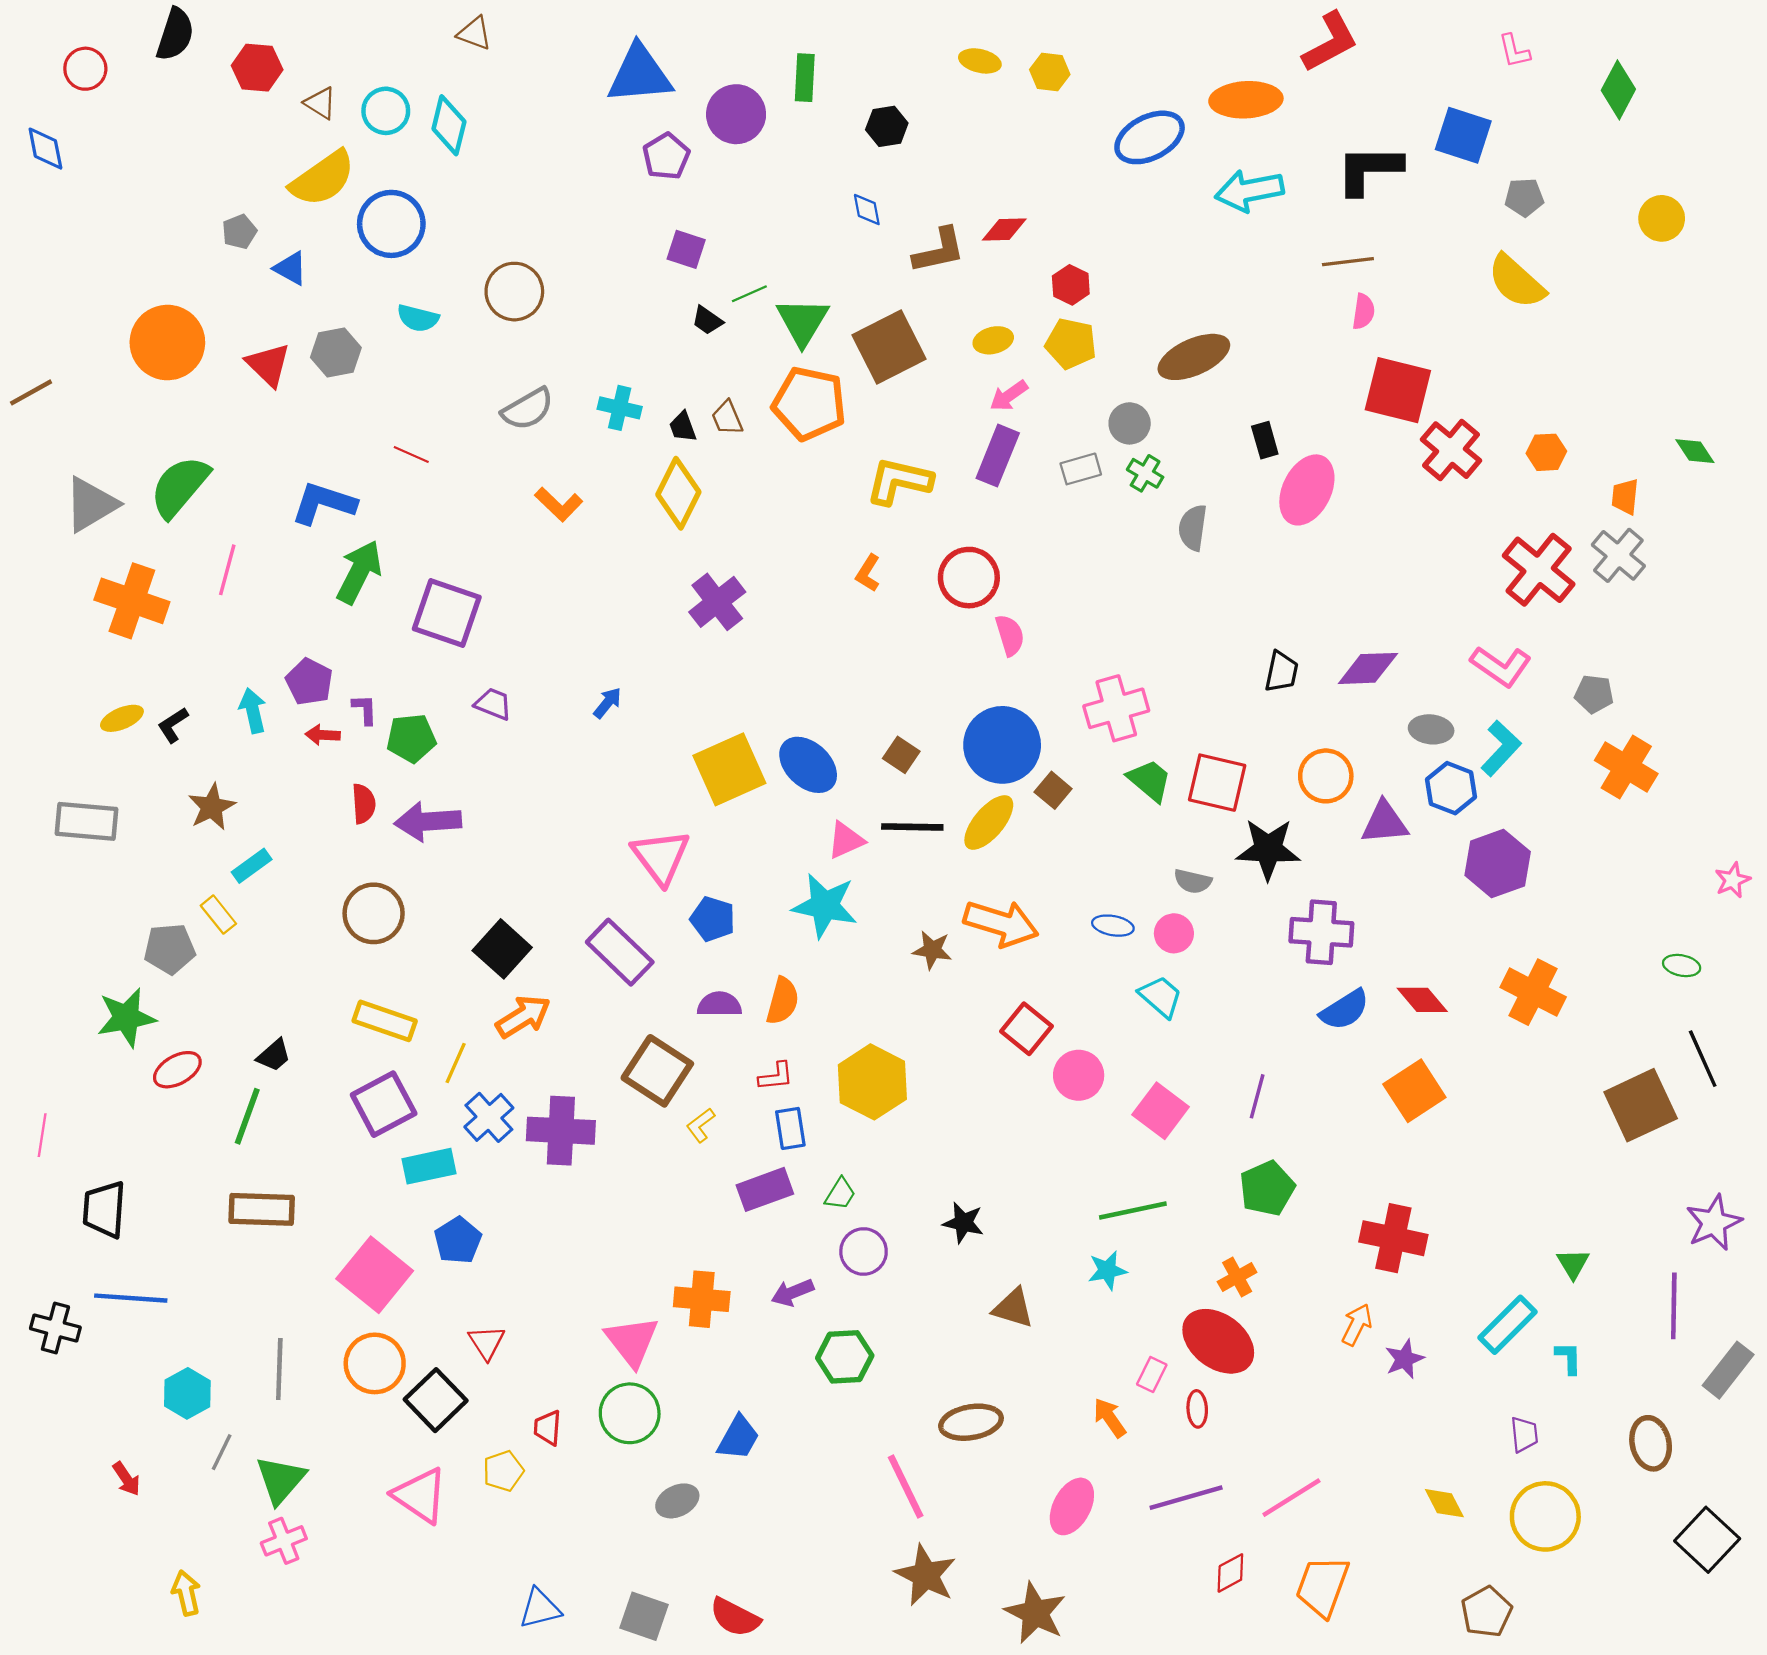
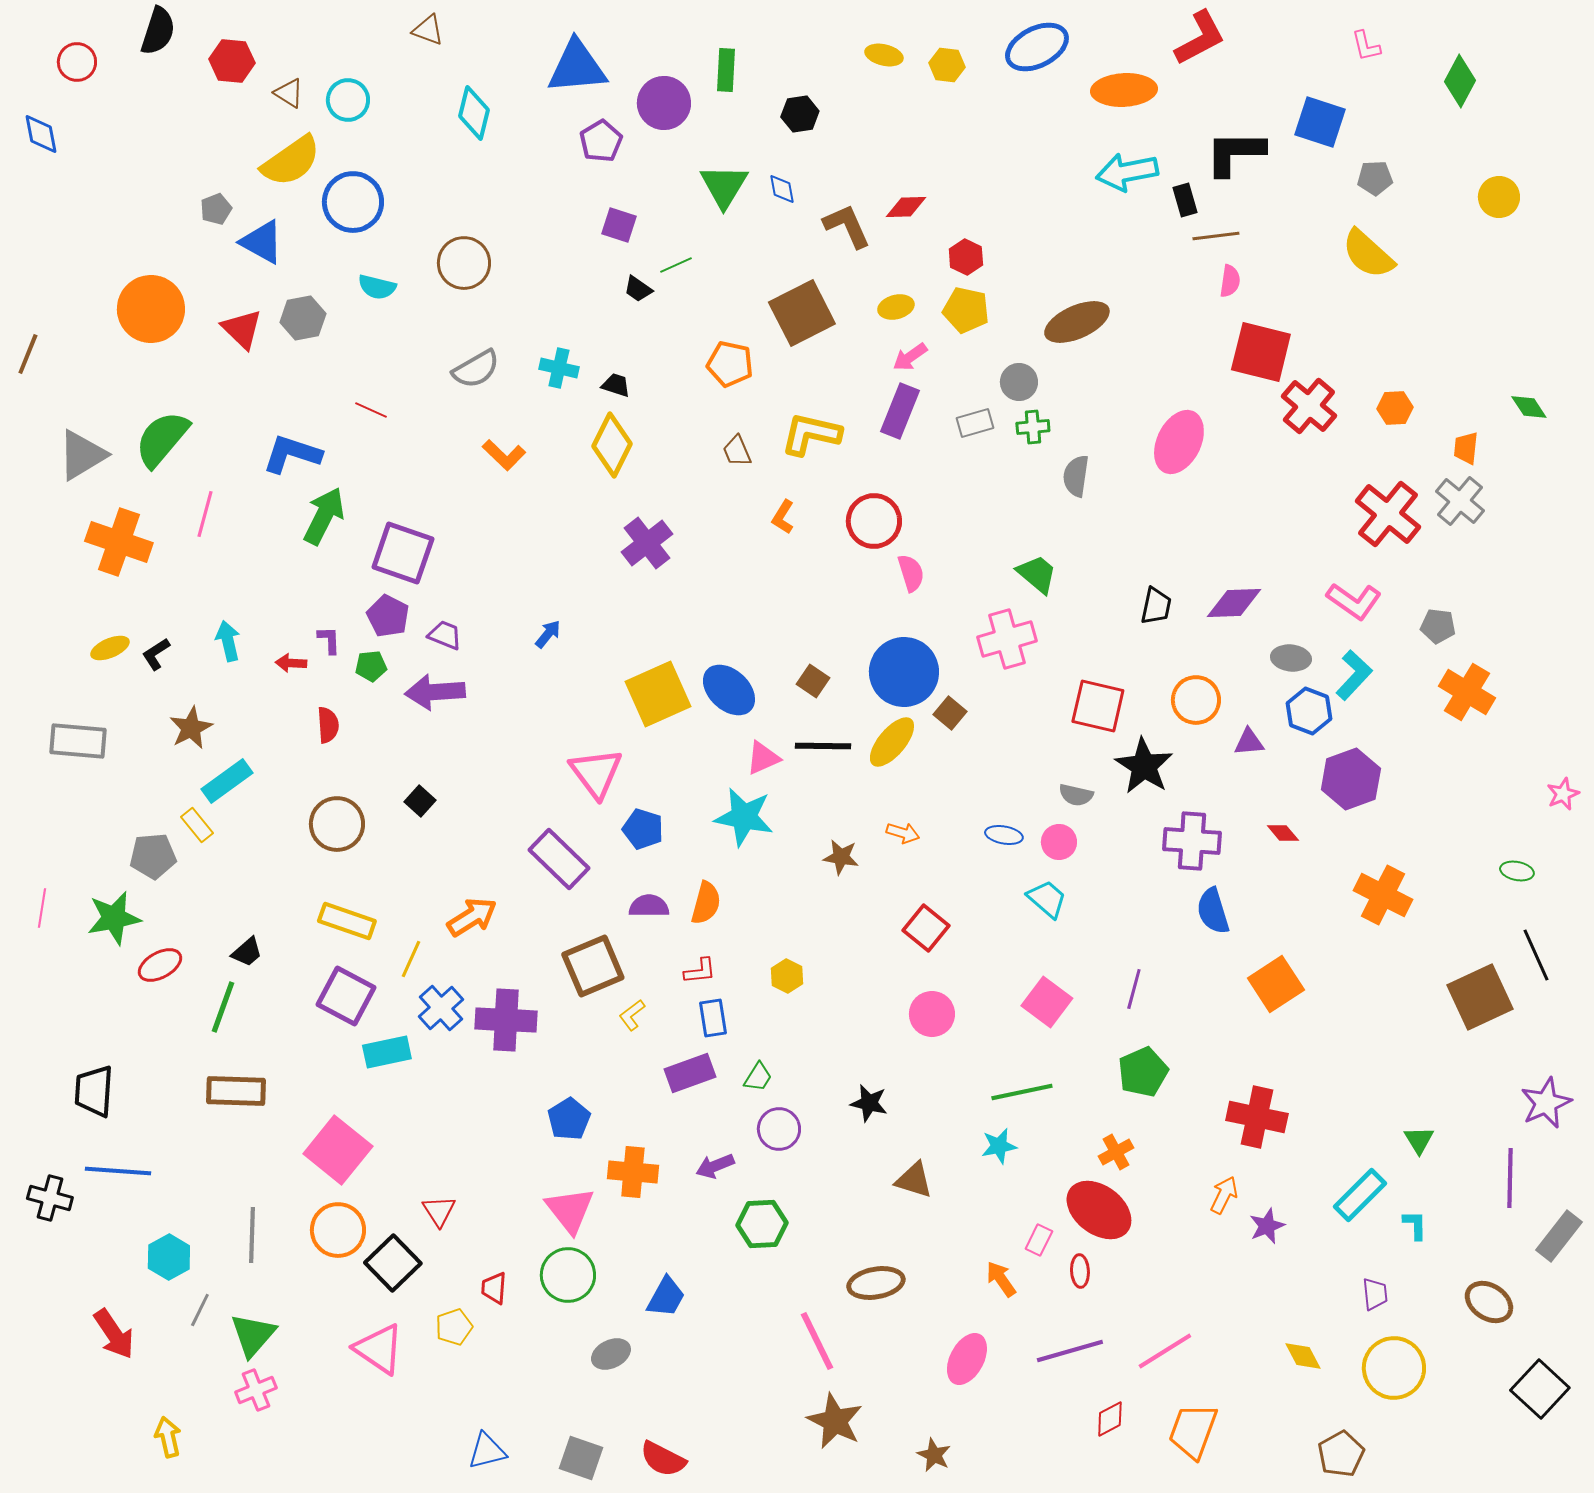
cyan diamond: (449, 125) -> (474, 113), moved
blue ellipse: (1150, 137) -> (1037, 47), moved
brown L-shape: (939, 251) -> (847, 226), turned -102
blue triangle: (290, 268) -> (262, 242), size x1.4
green triangle: (803, 321) -> (724, 186), moved
brown line: (31, 392) -> (28, 354), turned -39
orange pentagon: (809, 403) -> (730, 364), size x0.7
brown trapezoid: (727, 418) -> (737, 451), moved
black trapezoid: (683, 427) -> (616, 385), turned 128
black rectangle: (1265, 440) -> (1185, 200), moved
green cross: (1145, 473) -> (1033, 427), turned -36
purple pentagon: (309, 682) -> (388, 616), moved
green pentagon: (411, 738) -> (371, 666), size x0.7
green trapezoid: (1150, 780) -> (1037, 574), moved
purple arrow: (428, 821) -> (435, 692), moved
purple triangle: (1385, 823) -> (1249, 742), size x0.7
black star: (1268, 849) -> (1144, 766), turned 30
cyan rectangle: (252, 866) -> (227, 781), size x1.4
orange arrow: (1001, 923) -> (903, 833), size x0.5
black square: (502, 949) -> (420, 801), moved, size x0.6
red diamond: (1422, 1000) -> (1283, 833), moved, size x0.7
blue semicircle: (1345, 1010) -> (1213, 911), turned 105
brown square: (657, 1071) -> (593, 966), turned 34
pink circle: (1079, 1075) -> (932, 1014), moved
yellow hexagon: (872, 1082) -> (787, 976), size x0.5
purple square: (384, 1104) -> (346, 996), turned -34
pink line: (42, 1135) -> (42, 908), moved
blue pentagon: (458, 1240) -> (569, 1119), moved
brown ellipse: (1651, 1443) -> (1489, 1302), turned -45
red arrow: (126, 1479) -> (114, 1334), size x1.6
brown star: (1035, 1613) -> (934, 1455), size x0.6

